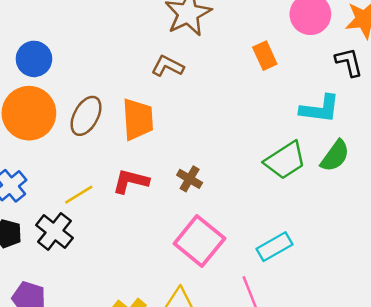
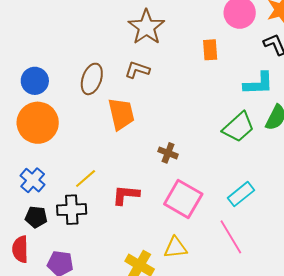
orange rectangle: (265, 56) -> (210, 50), turned 30
brown ellipse: (86, 116) -> (92, 79), moved
red L-shape: (131, 181) -> (126, 195), moved
black cross: (54, 231) -> (72, 210), turned -32

